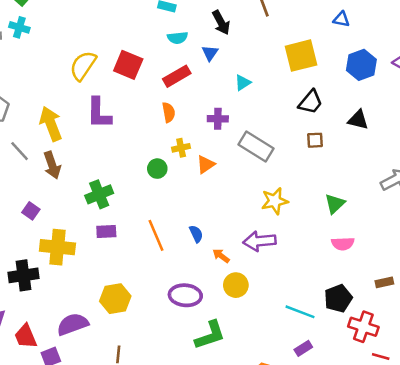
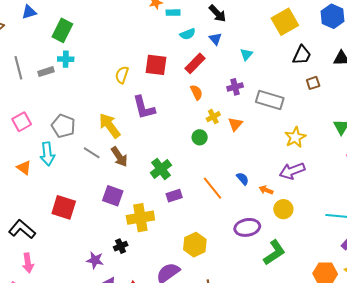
yellow semicircle: (83, 66) -> (122, 75), size x0.7
purple square: (31, 211) -> (113, 196), size x1.5
black cross: (23, 275) -> (121, 246), size x0.6

